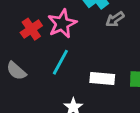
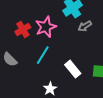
white rectangle: (102, 79) -> (73, 69), turned 42

